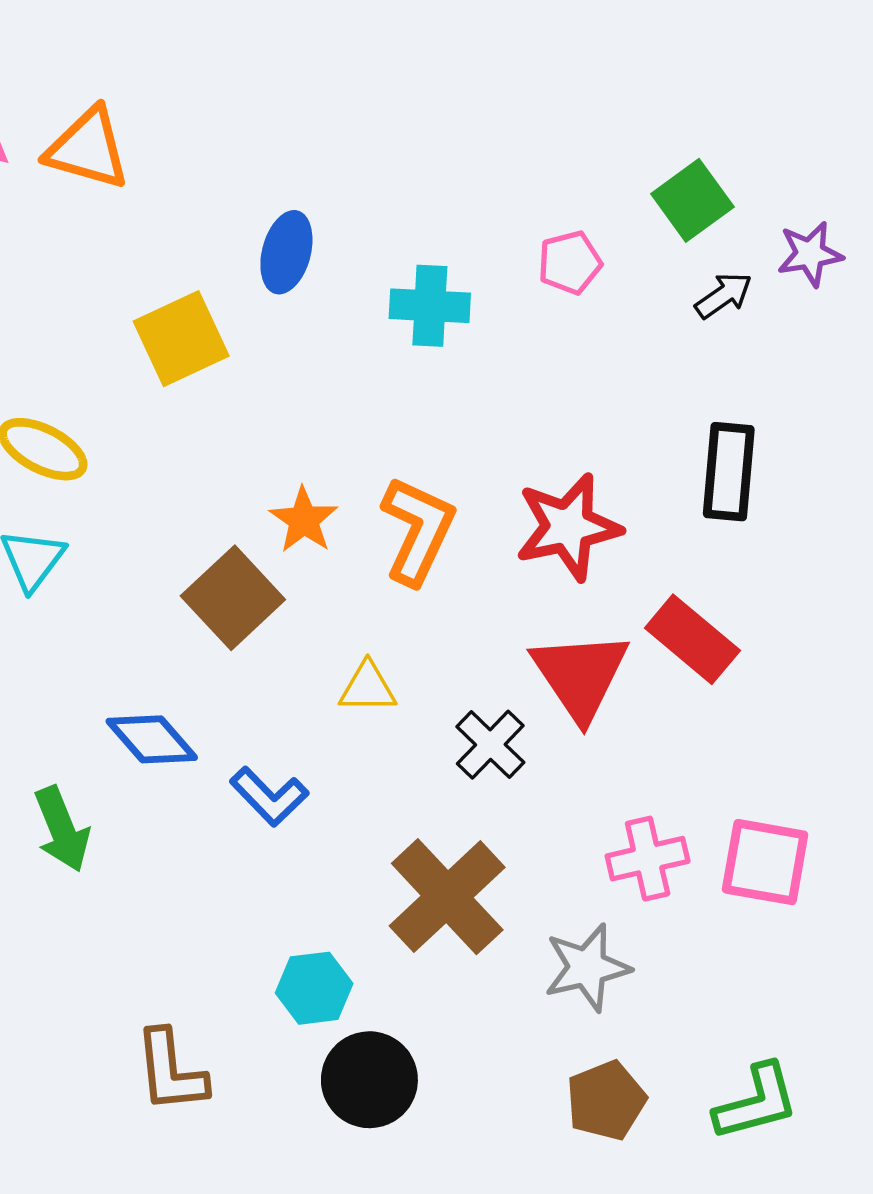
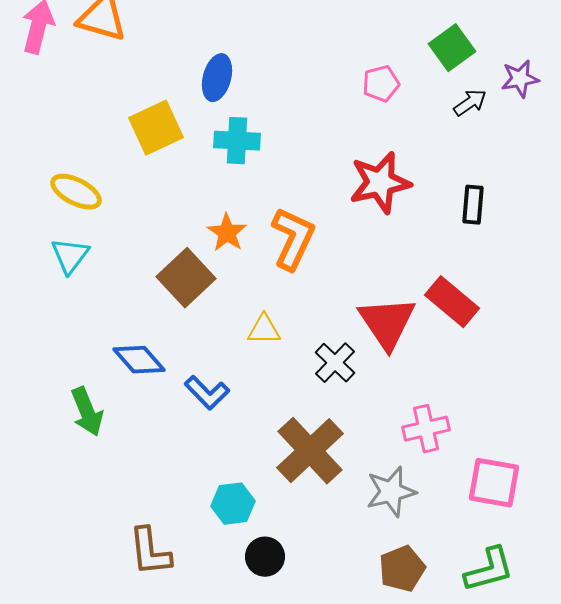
cyan cross: (430, 306) -> (237, 141), moved
black rectangle: (729, 472) -> (473, 205), size x0.7
red star: (568, 527) -> (380, 183), moved
pink square: (765, 862) -> (494, 483), moved
black circle: (369, 1080) -> (265, 557), size x0.7

